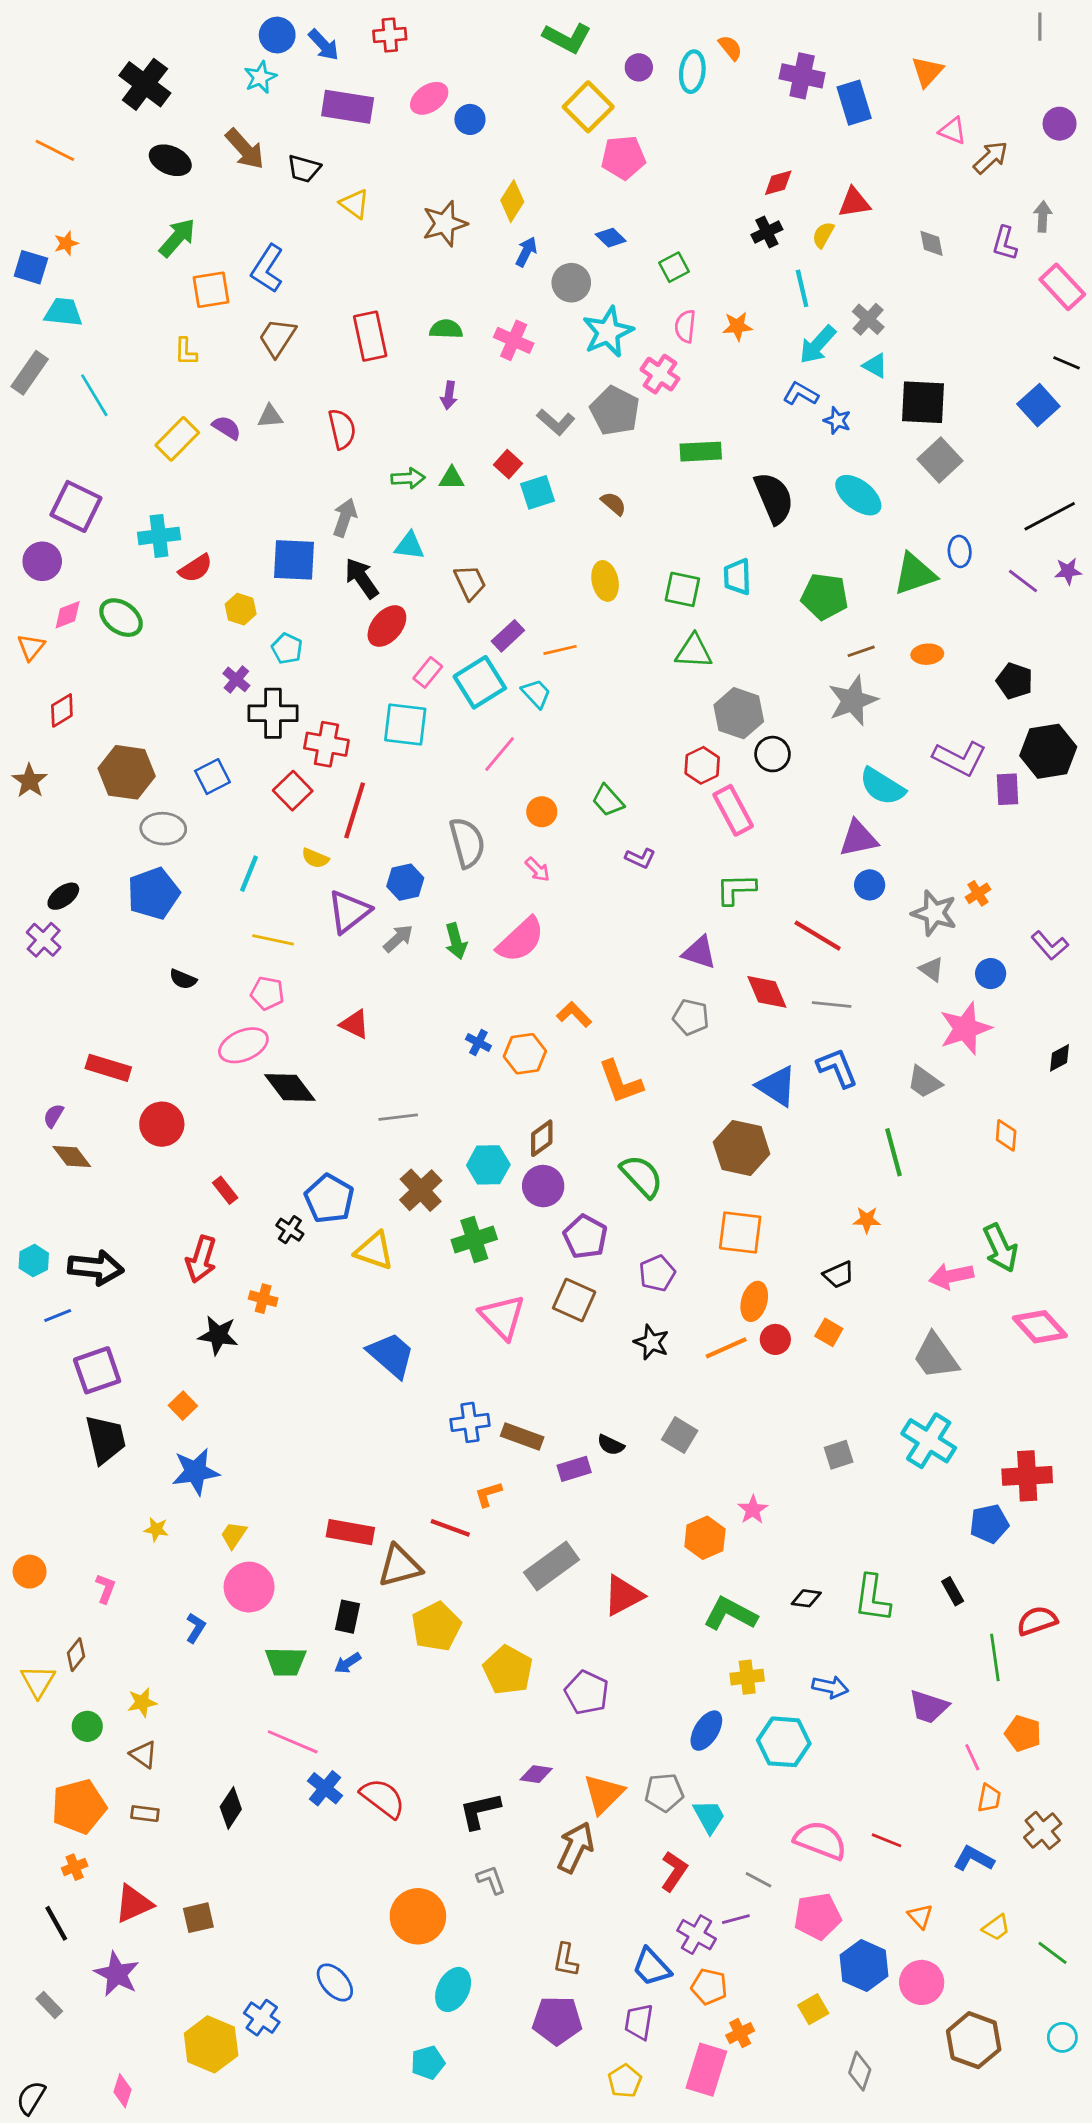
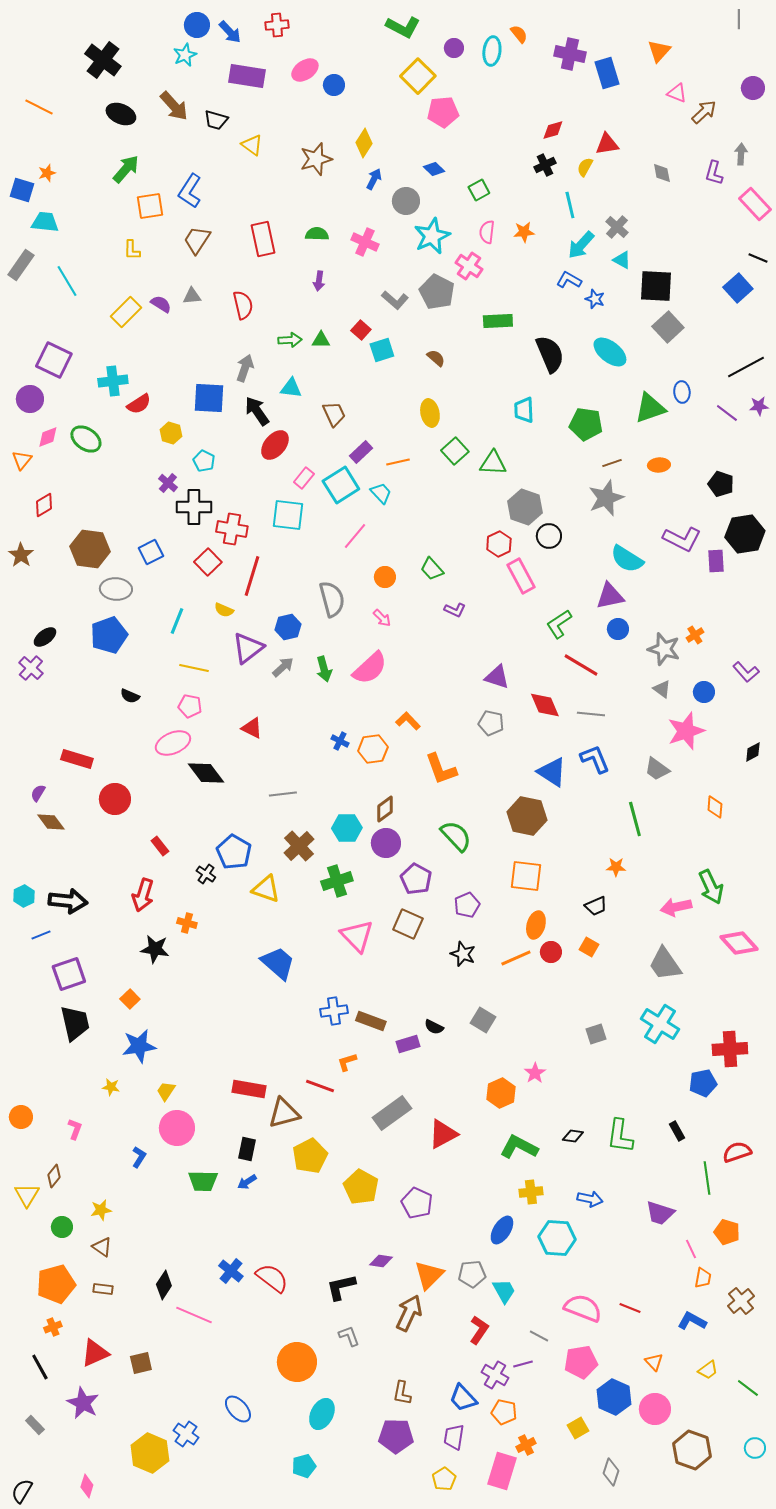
green square: (682, 589) -> (455, 451), moved, turned 36
green L-shape: (736, 889) -> (559, 624), moved, turned -32
pink line: (293, 1742) -> (194, 1315), moved

